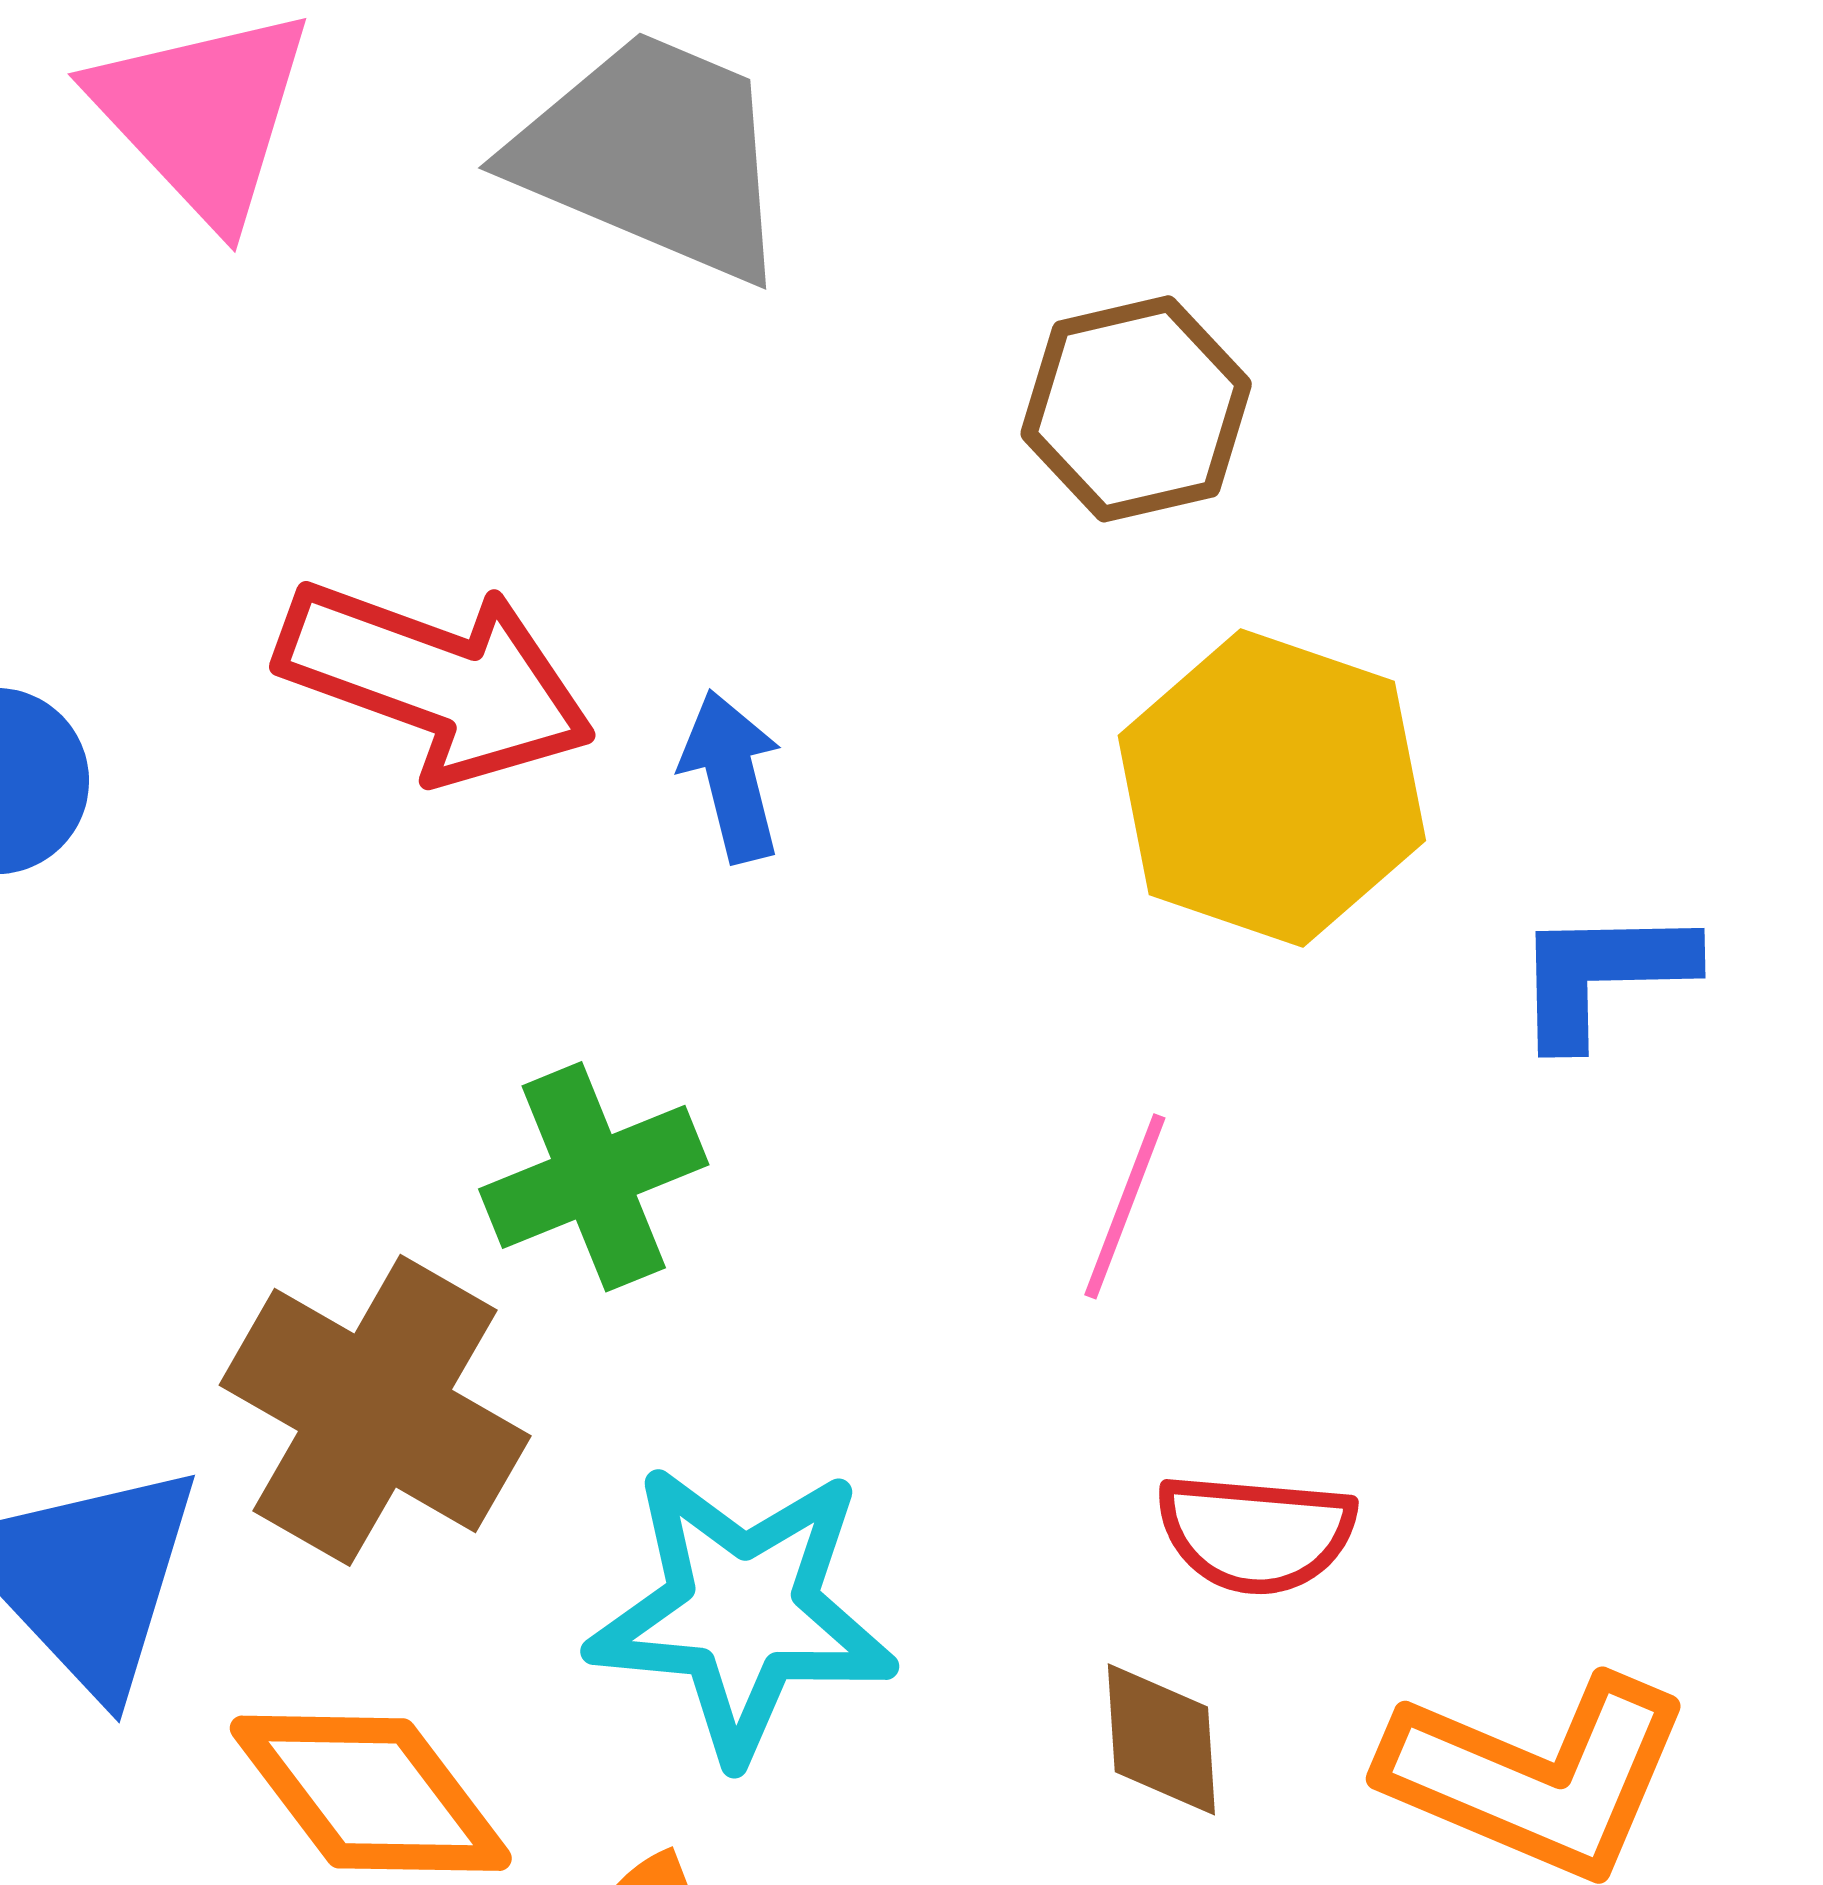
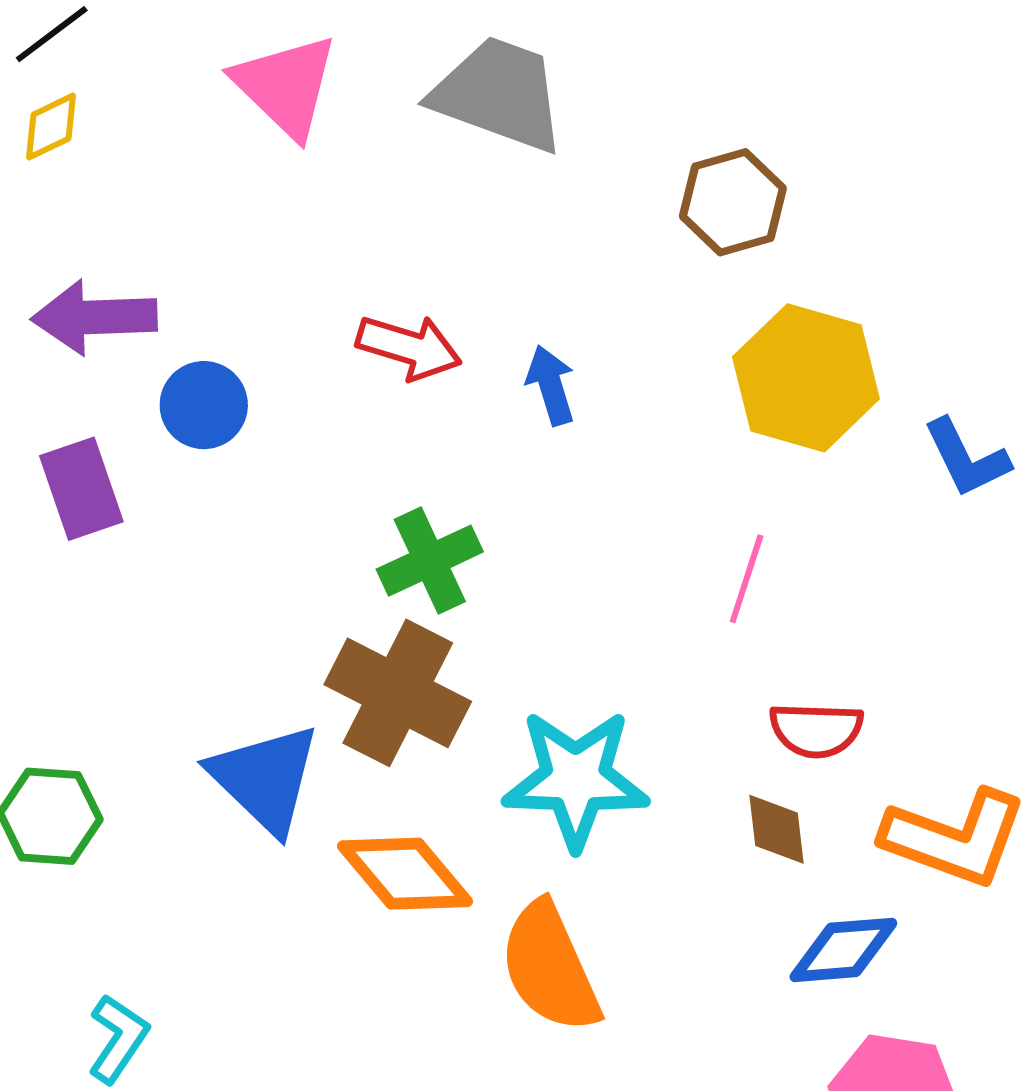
red arrow: (436, 681) -> (409, 347), size x0.7
blue L-shape: (1603, 975) -> (966, 458), turned -112
green cross: (594, 1177) -> (430, 561), moved

